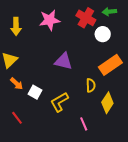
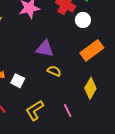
yellow semicircle: (91, 85) -> (54, 71), moved, turned -64
yellow L-shape: (59, 102) -> (35, 110), moved

